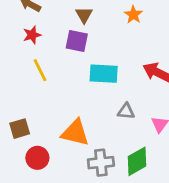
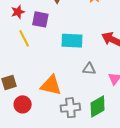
purple square: (77, 41) -> (40, 19), moved

